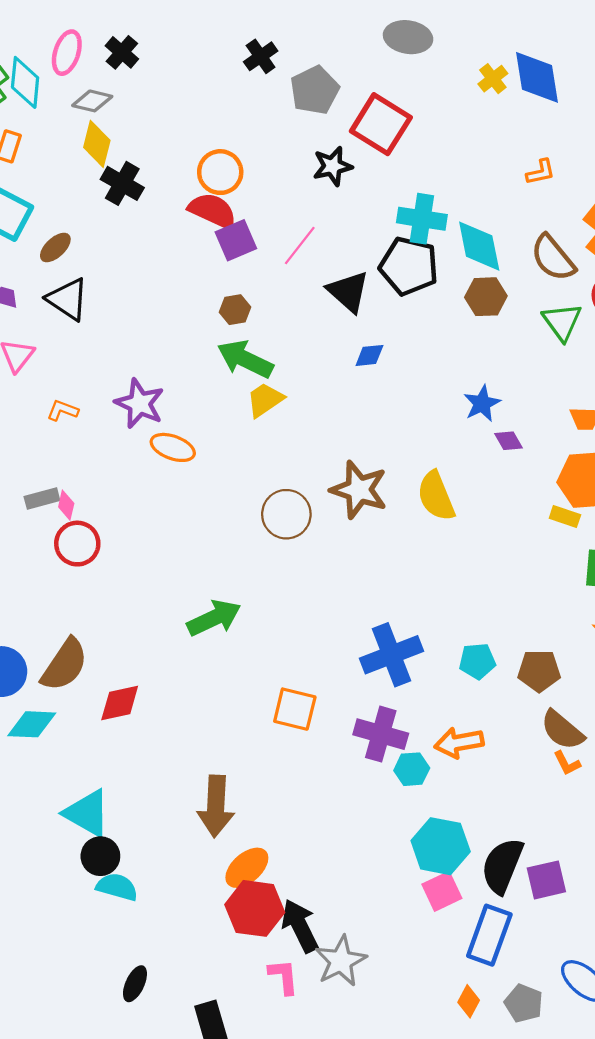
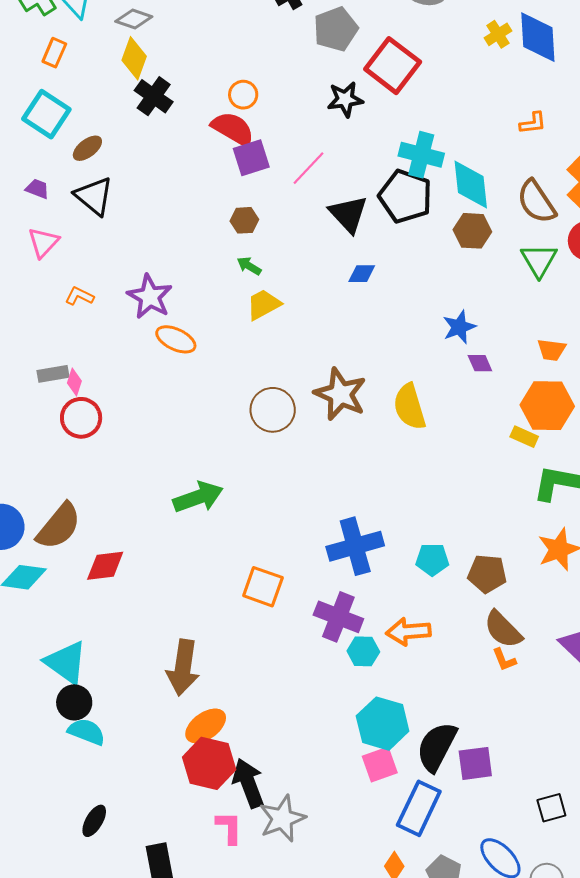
orange circle: (220, 172) -> (243, 95), size x0.7
green arrow: (245, 359) -> (249, 266), size x0.5

